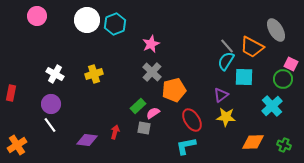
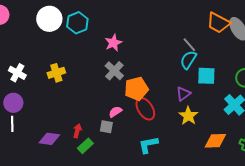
orange trapezoid: (252, 47) -> (218, 23), moved
green rectangle: (138, 106) -> (85, 146), moved
yellow star: (226, 117) -> (188, 116), turned 30
red ellipse: (192, 120) -> (145, 109), moved
white line: (50, 125) -> (12, 124), turned 35

